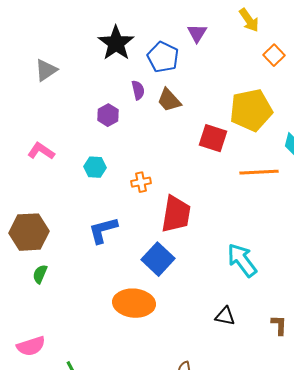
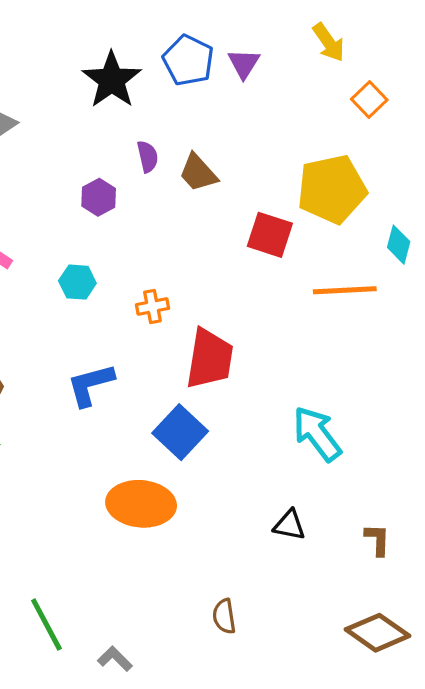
blue pentagon: (163, 57) -> (188, 60), moved

